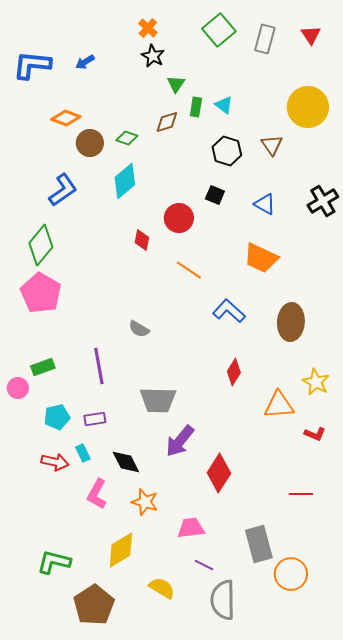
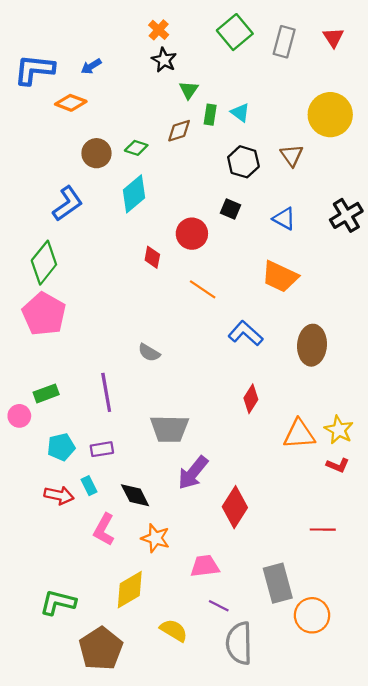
orange diamond: (66, 118) -> (71, 103), moved
yellow star: (316, 382) -> (339, 430), moved

